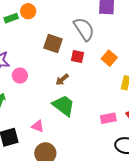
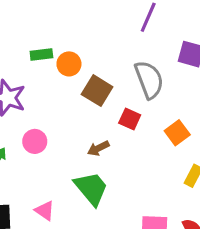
orange circle: (28, 11) -> (69, 64), moved
green rectangle: (11, 18) -> (41, 55), moved
pink circle: (20, 76) -> (35, 141), moved

